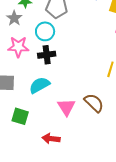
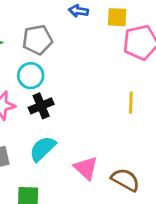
brown semicircle: (94, 103) -> (125, 180), moved

